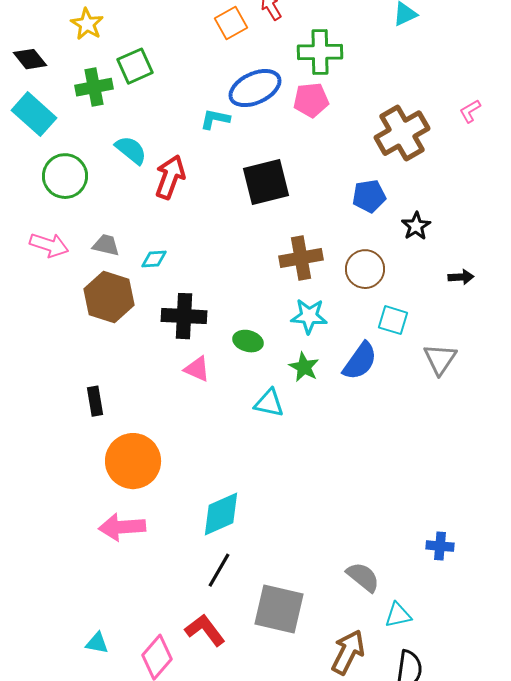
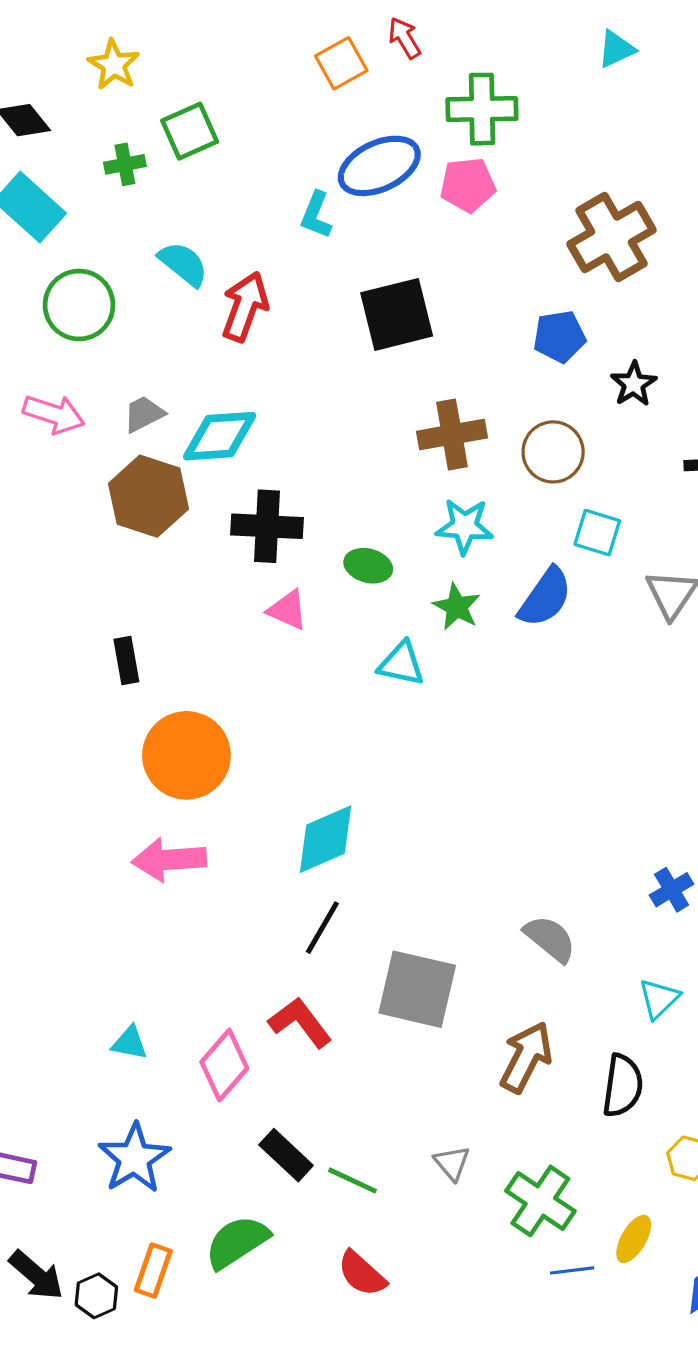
green cross: (94, 87) -> (125, 164), size x0.7
cyan L-shape: (215, 119) -> (316, 215), turned -80
gray trapezoid: (106, 245) -> (144, 414), turned -40
cyan diamond: (154, 259) -> (220, 436), size x1.8
blue cross: (440, 546) -> (672, 890), turned -36
cyan triangle: (398, 615) -> (659, 999), moved, turned -32

